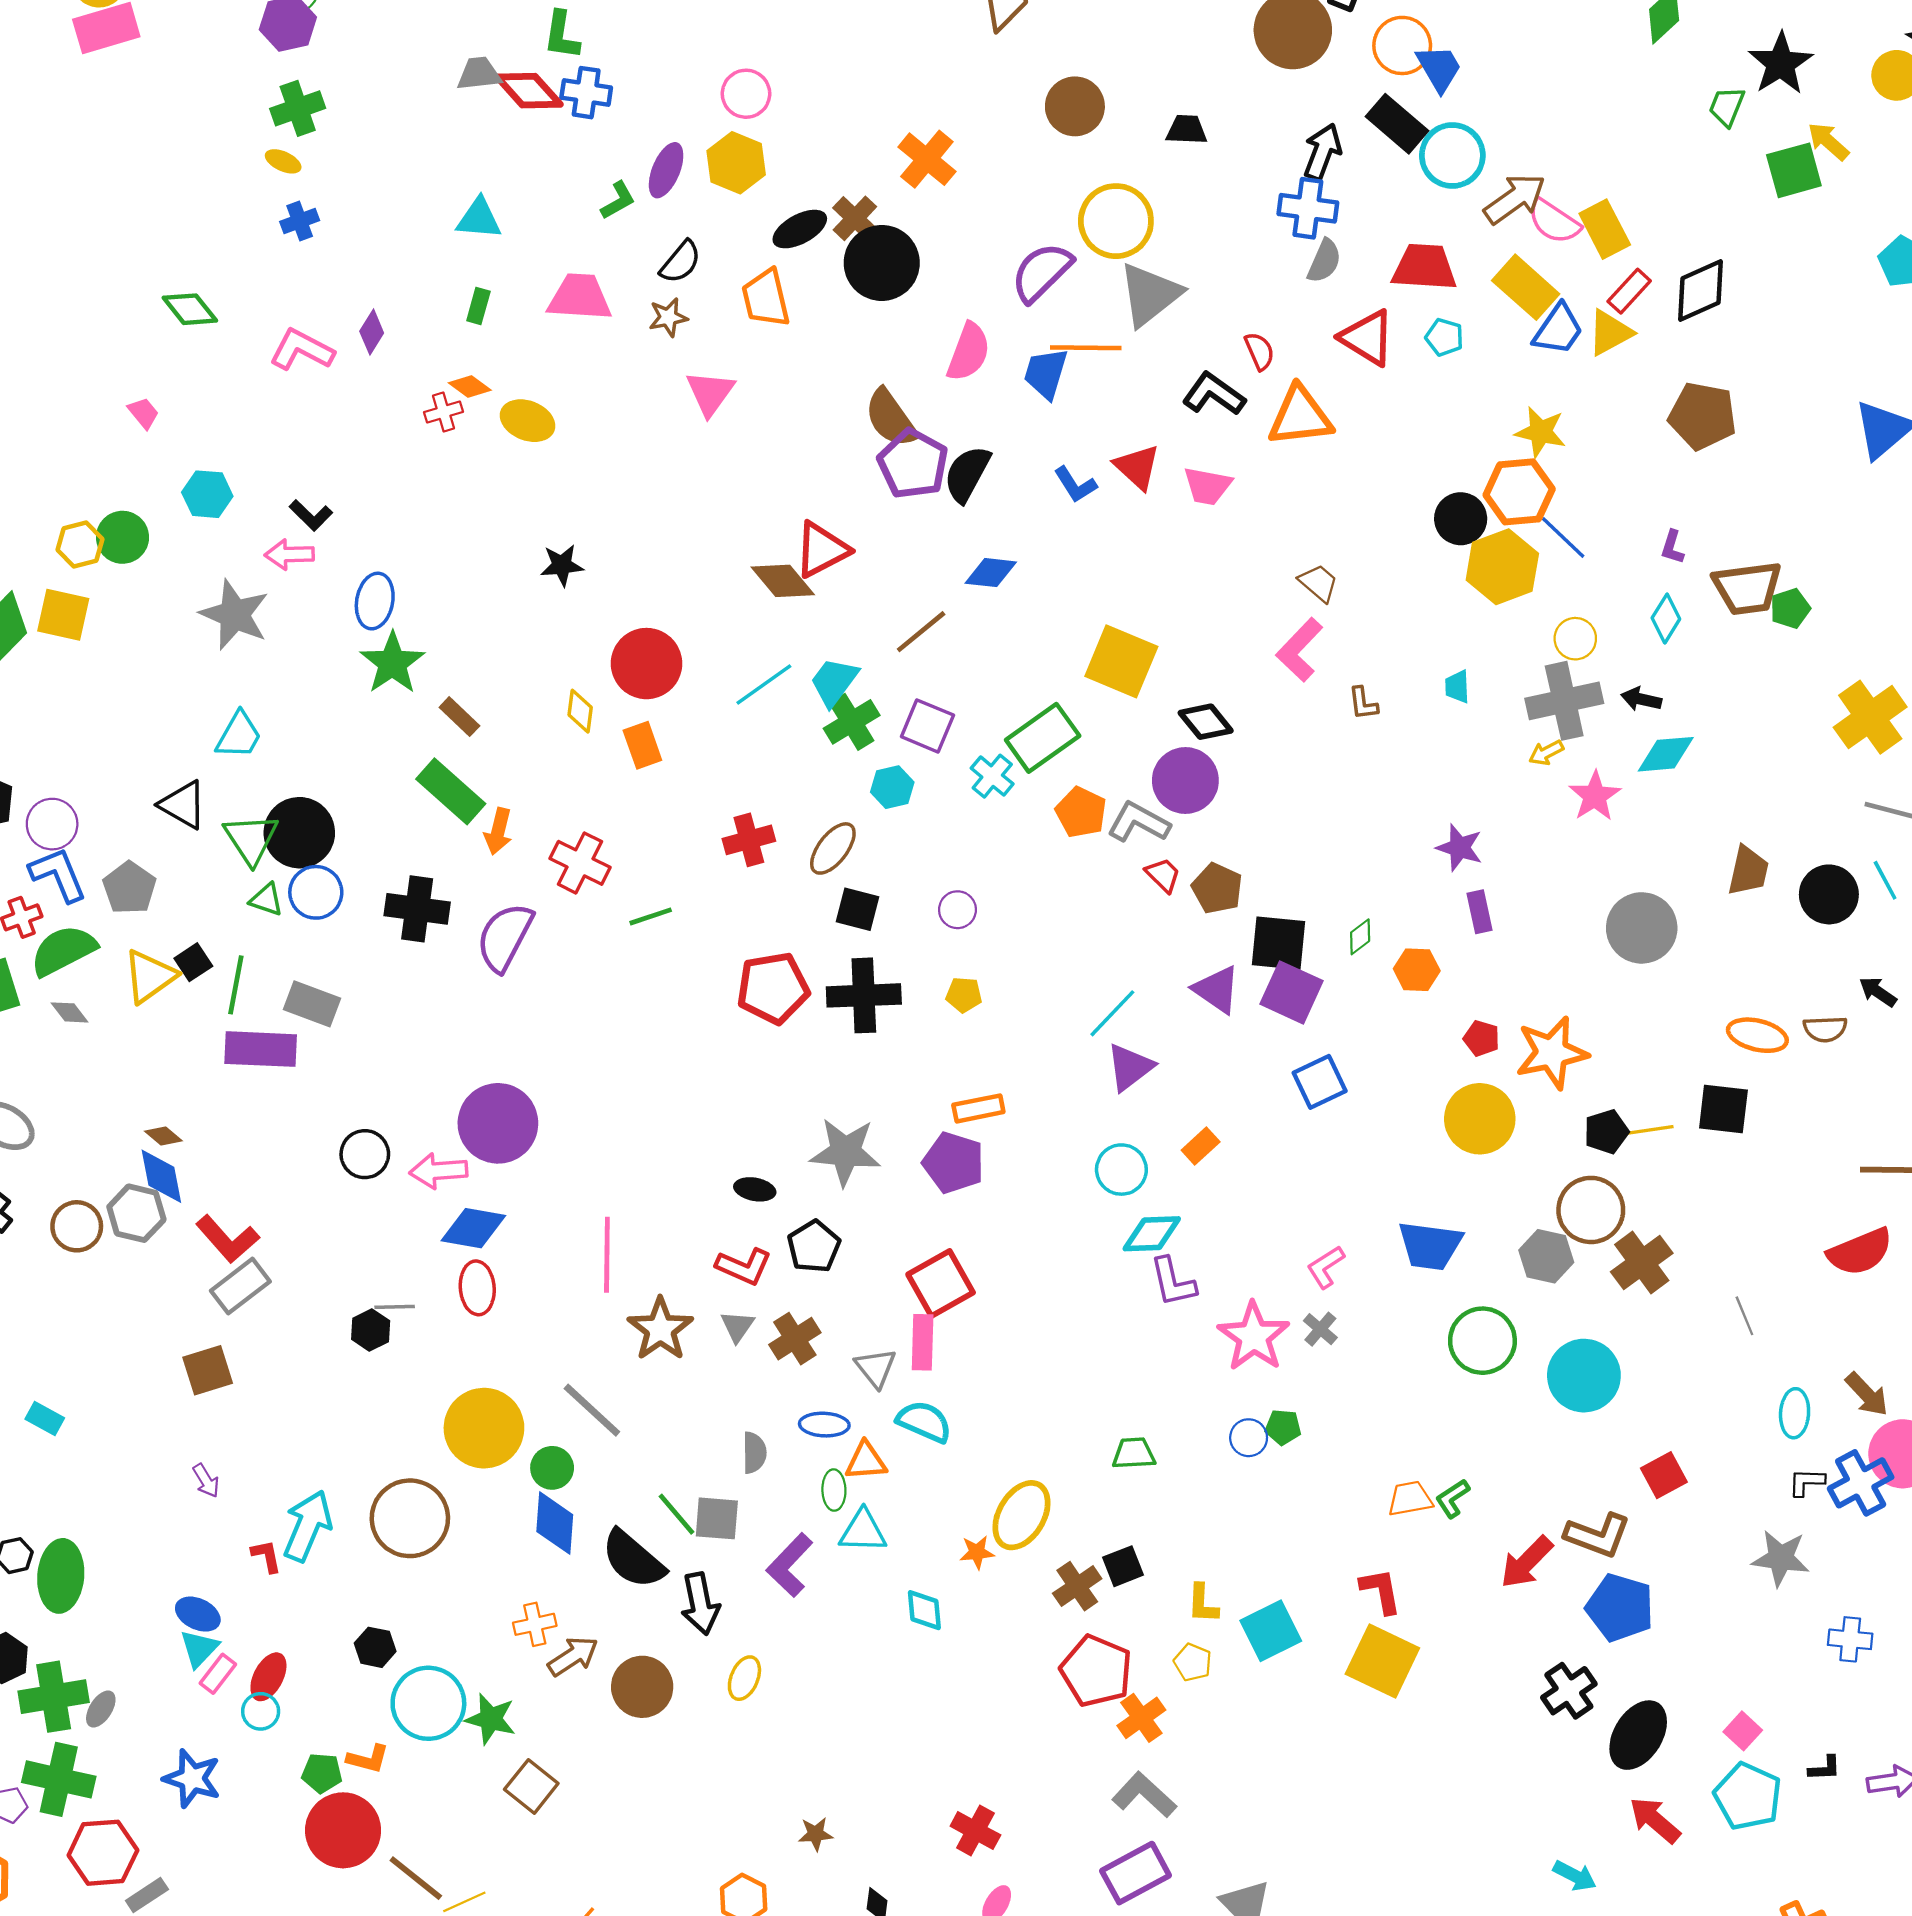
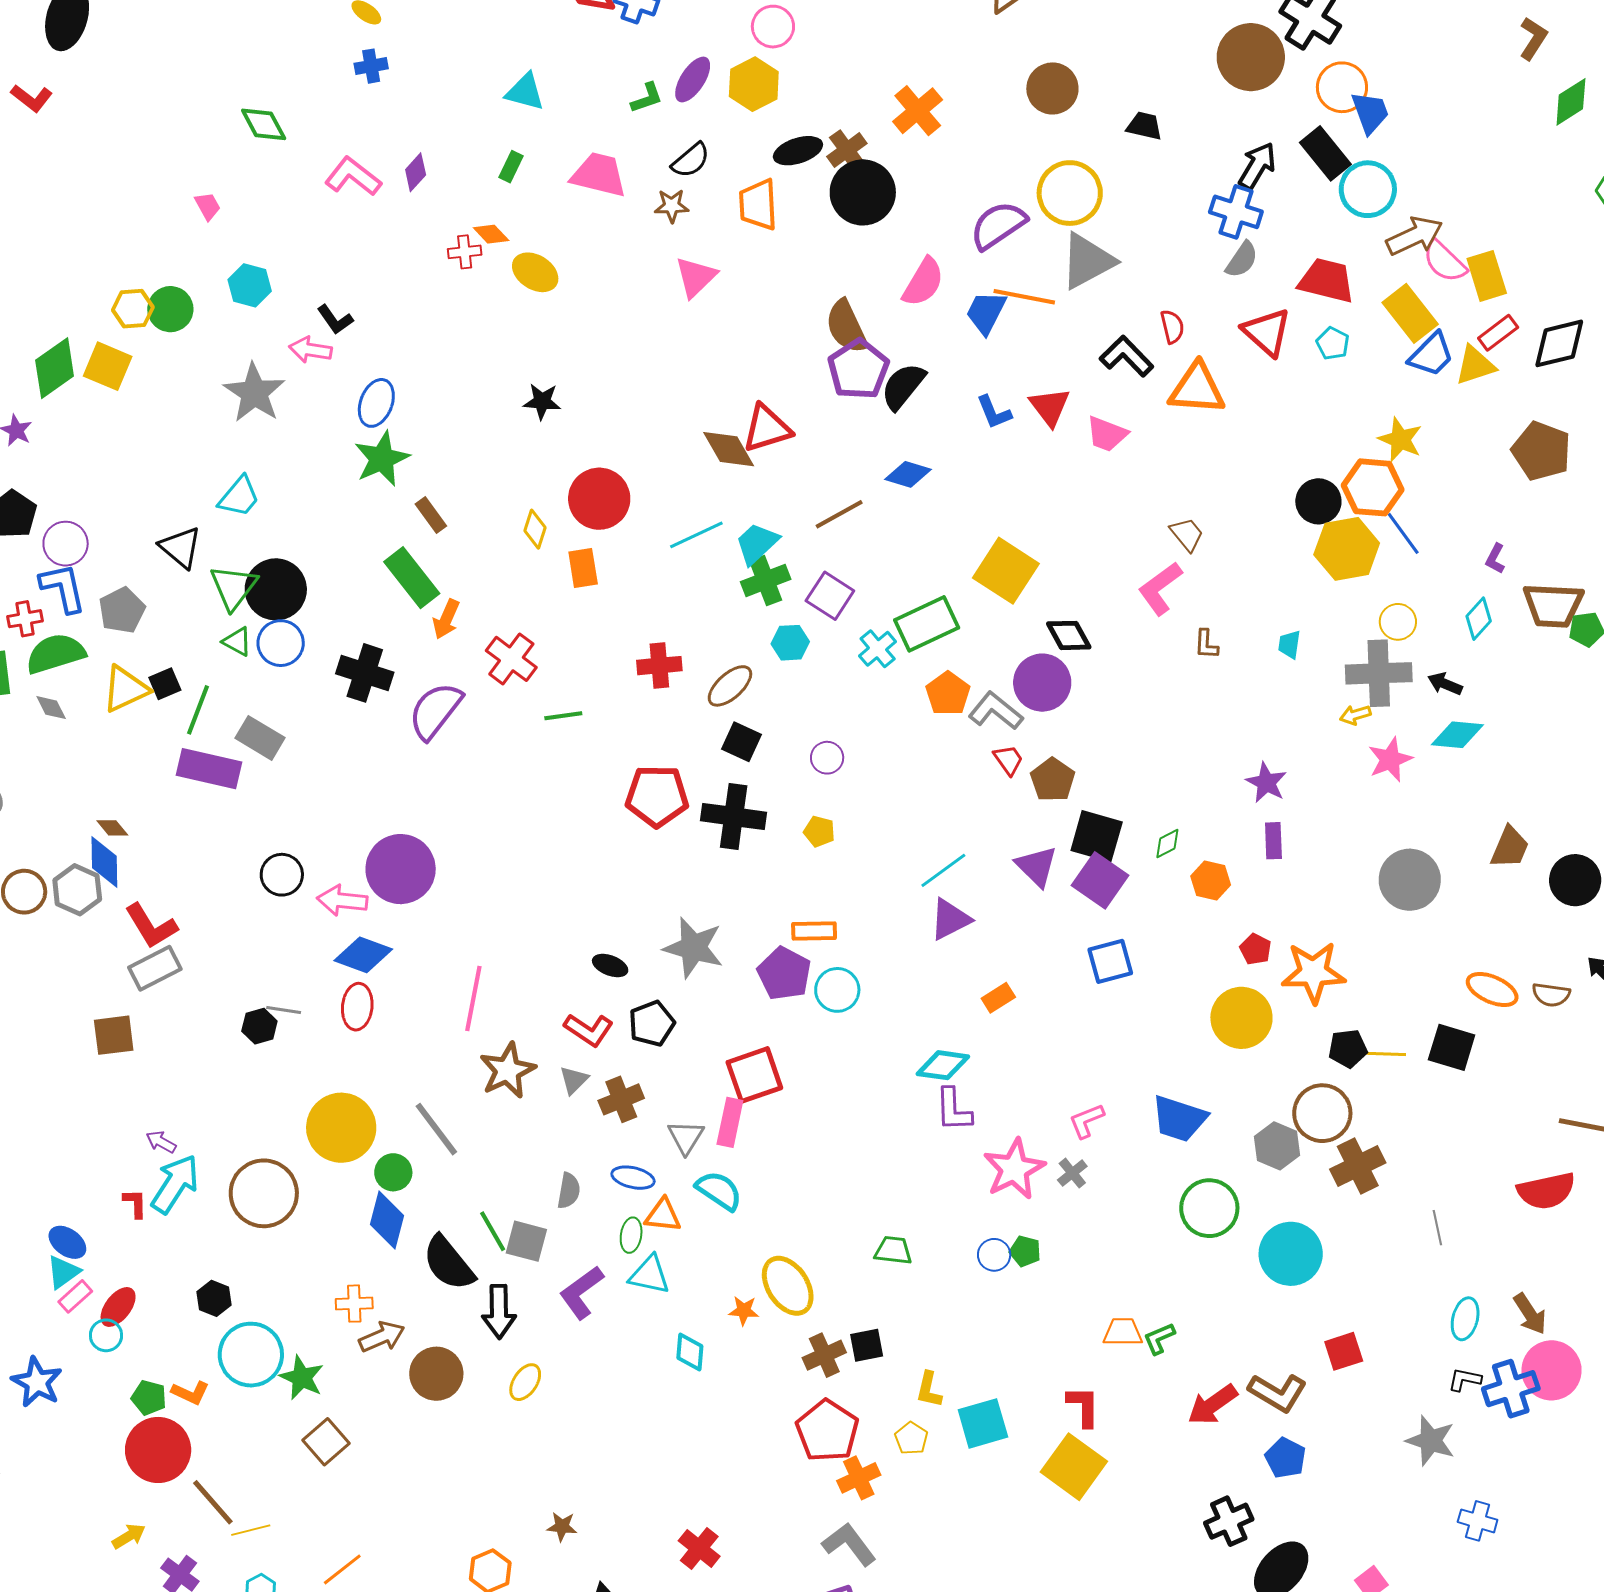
cyan circle: (1121, 1170) -> (837, 990), moved
purple arrow: (206, 1481) -> (161, 1142), moved, turned 140
yellow ellipse: (1022, 1515) -> (788, 1286), turned -74
blue pentagon: (1620, 1608) -> (1285, 1458), size x0.7

